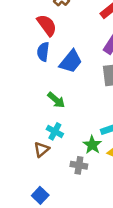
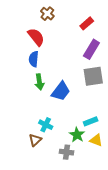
blue trapezoid: (71, 61) -> (61, 91), moved
green arrow: (56, 100) -> (39, 82), moved, turned 42

